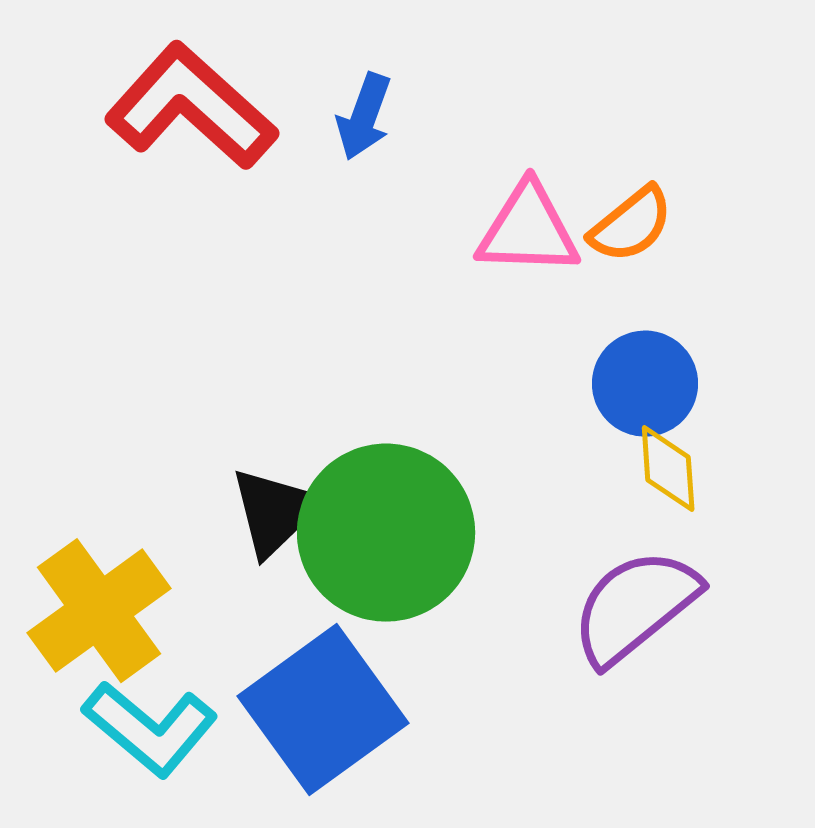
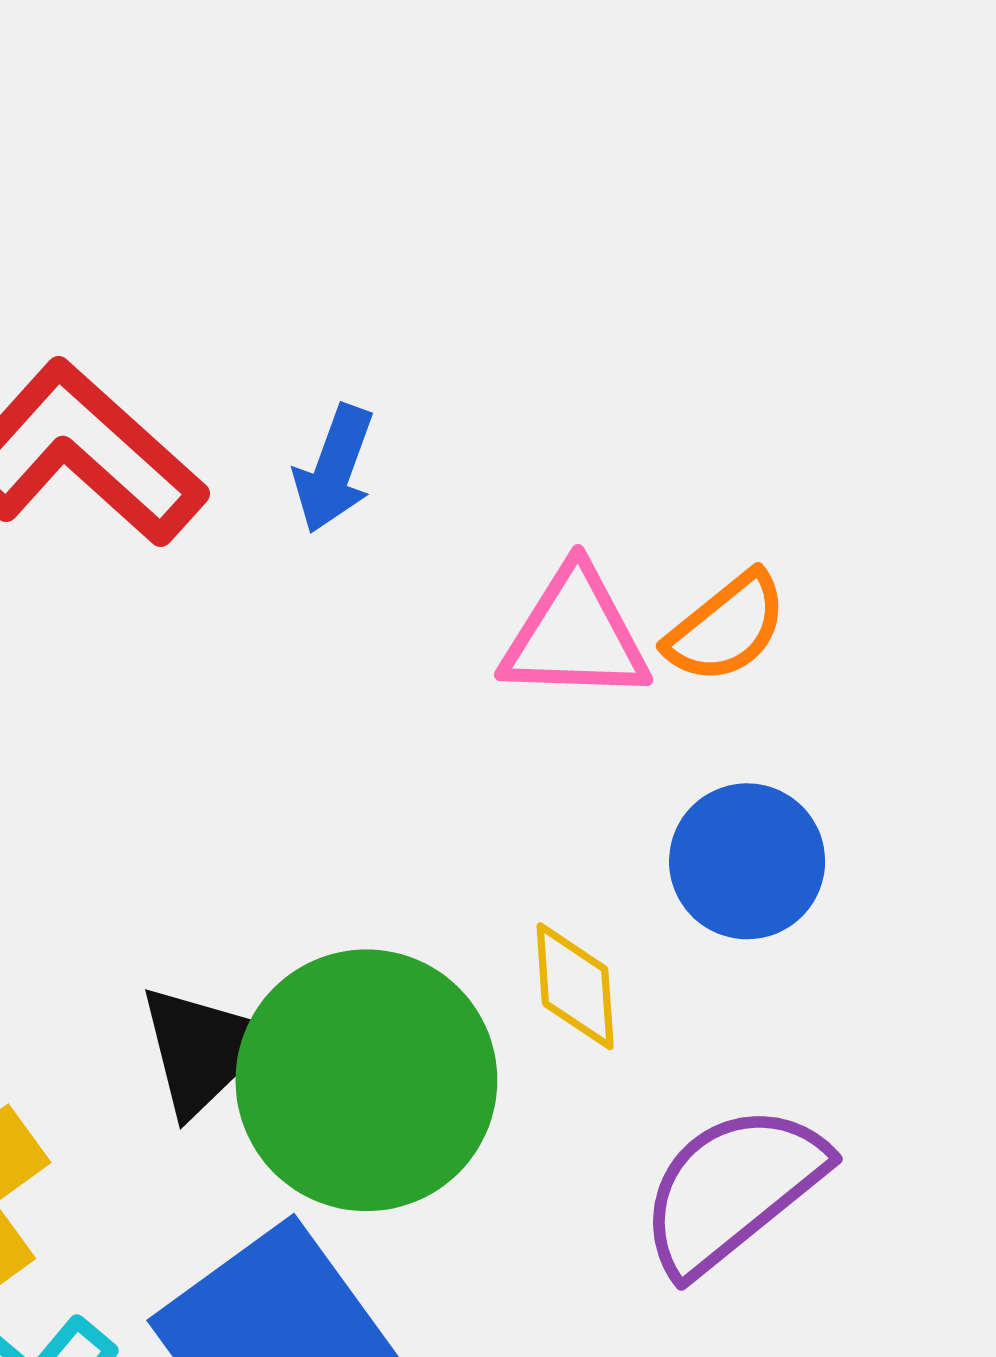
yellow diamond: (668, 469) -> (575, 986), moved

